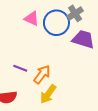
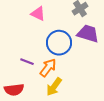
blue circle: (56, 23) -> (59, 43), moved

